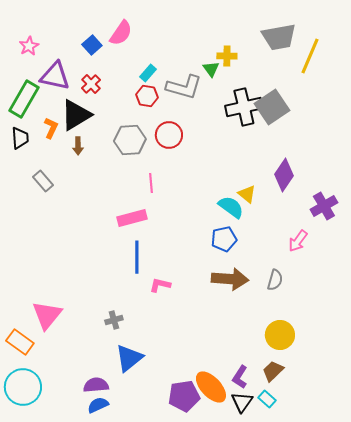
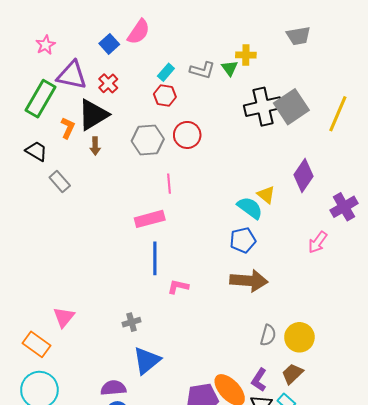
gray trapezoid: (279, 37) -> (298, 36), size x0.7
yellow line: (310, 56) -> (338, 114), moved
gray L-shape: (184, 87) -> (202, 70), moved, size x0.7
black trapezoid: (20, 138) -> (36, 151), moved, turned -55
gray semicircle: (275, 280) -> (268, 335), moved
pink triangle: (47, 315) -> (64, 317), size x0.7

